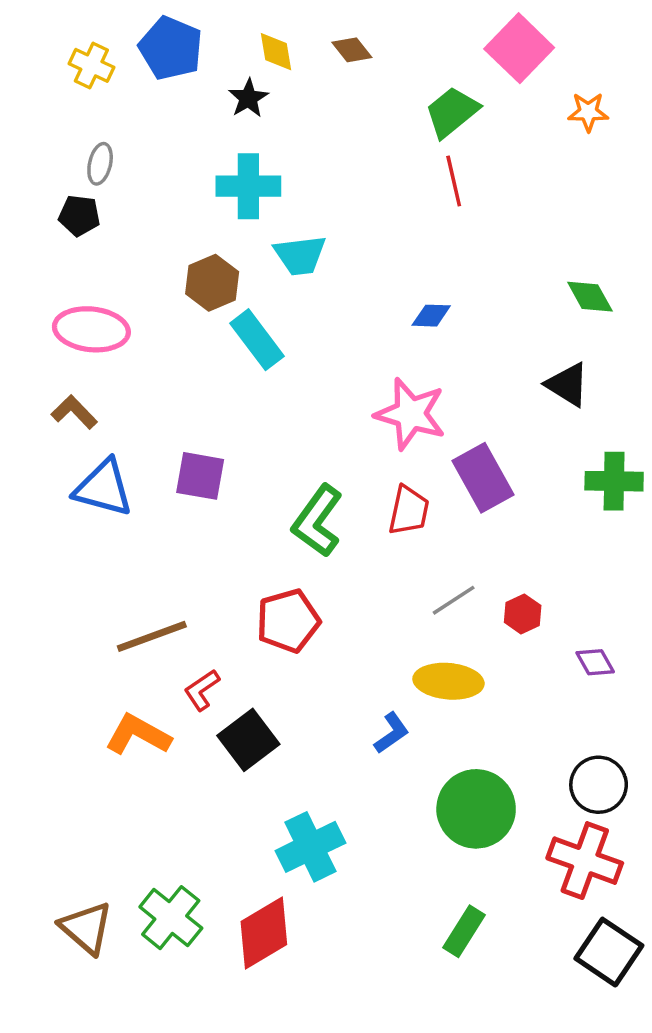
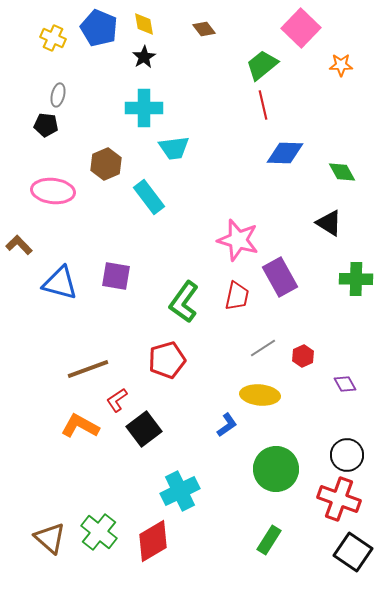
yellow diamond: (276, 52) -> (144, 24), moved
brown hexagon: (212, 283) -> (106, 164), moved
blue diamond: (431, 316) -> (285, 153), moved, size x1.6
brown L-shape: (74, 412) -> (19, 245), moved

